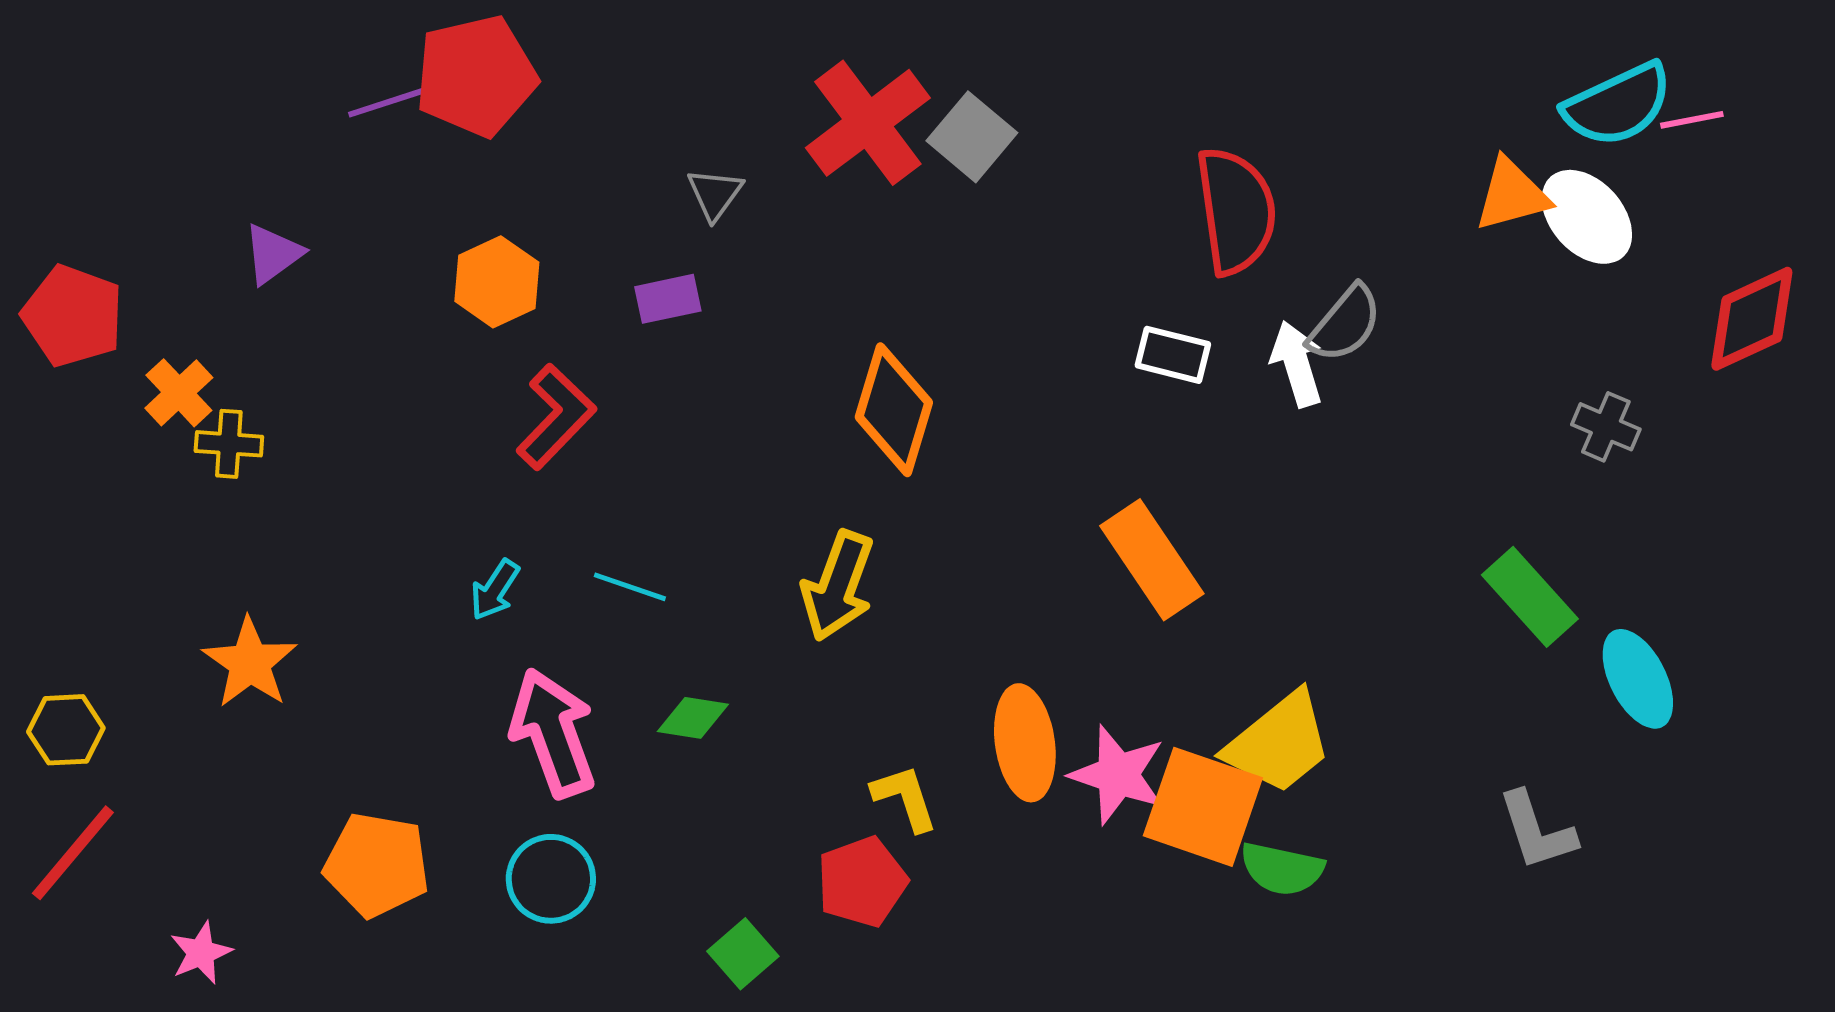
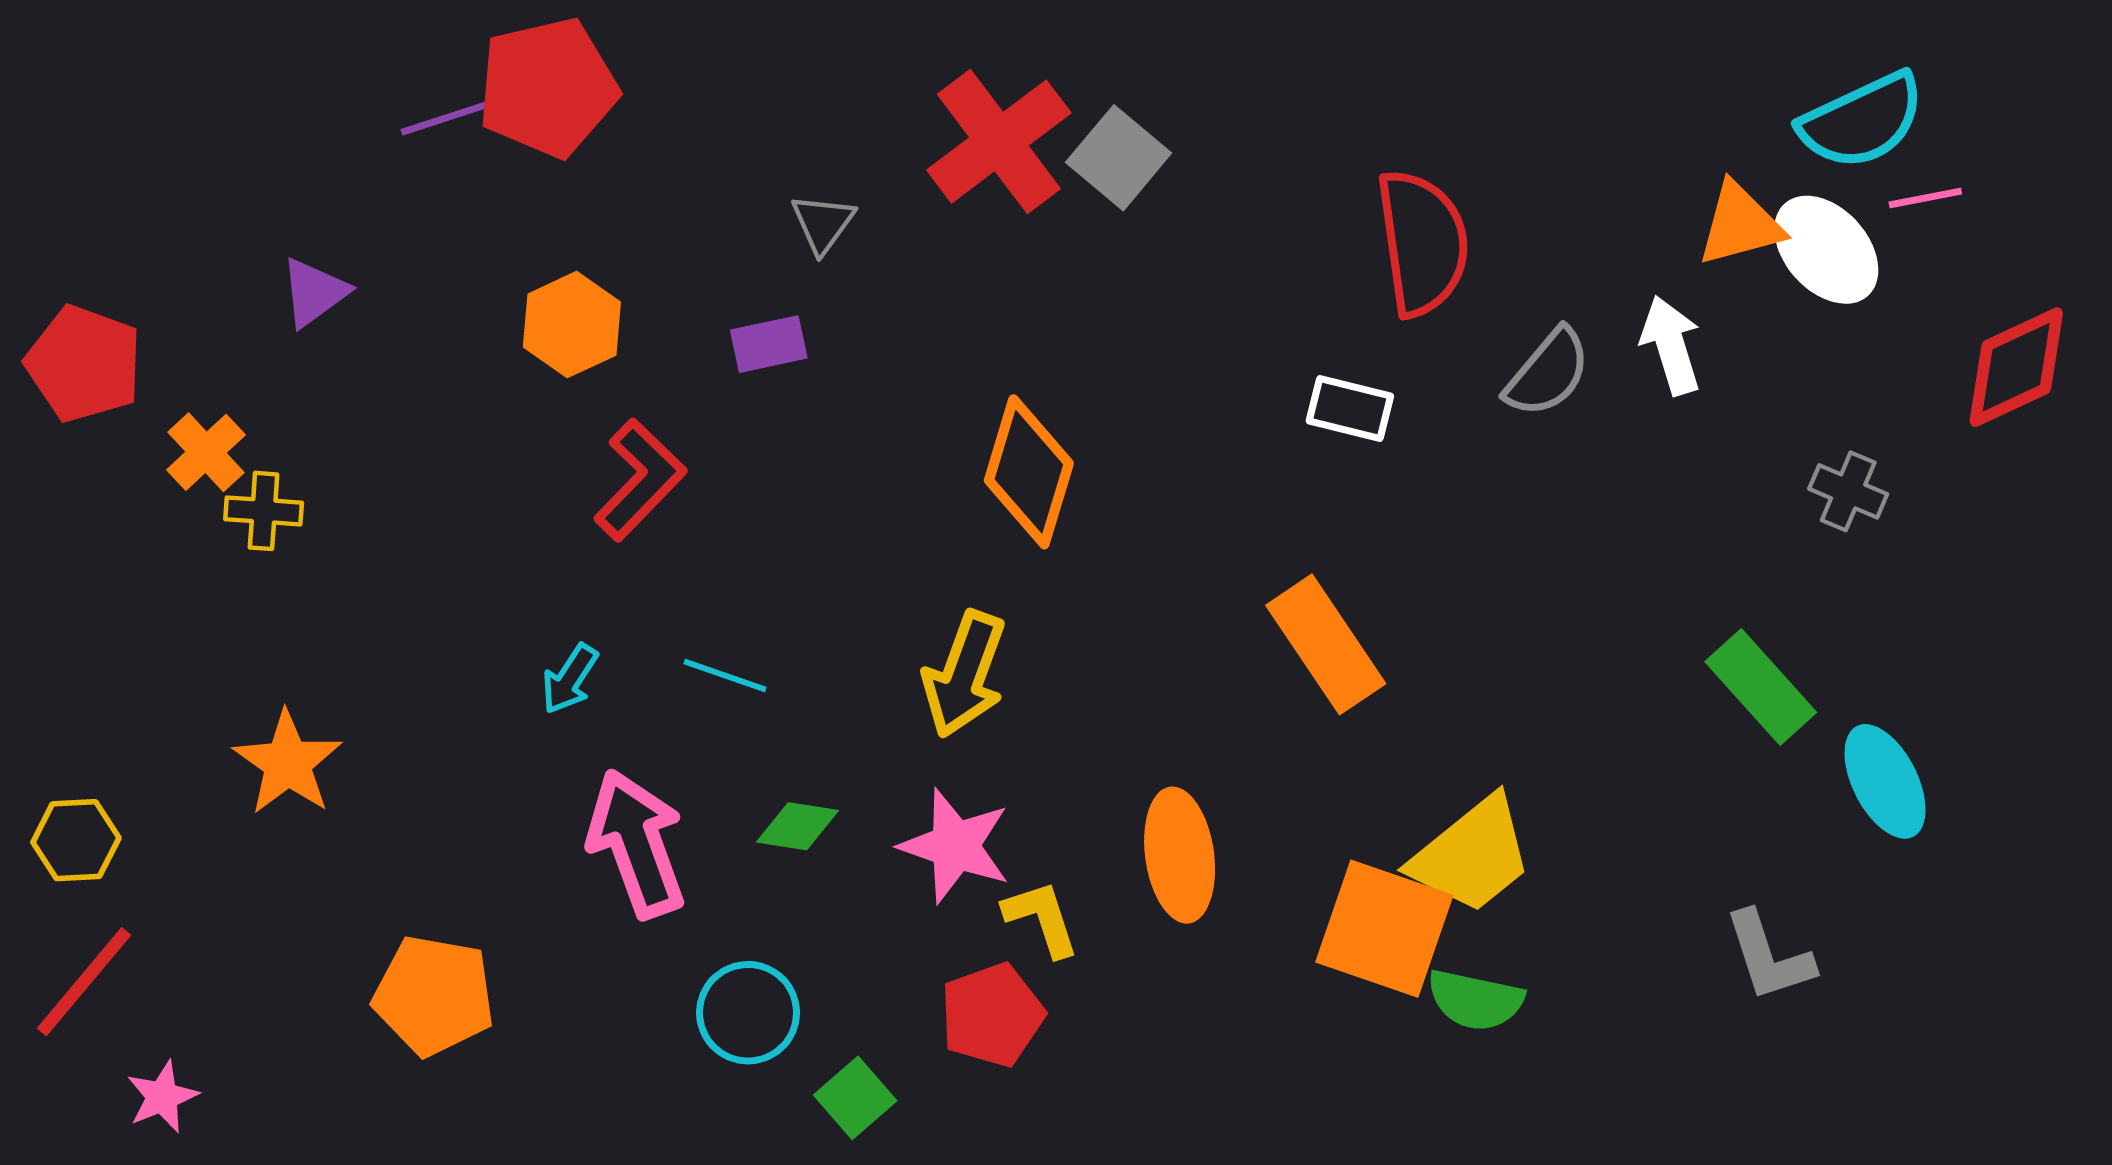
pink line: (1692, 120) -> (1925, 198), moved
white arrow: (1297, 364) -> (1671, 345), moved
pink star: (1118, 775) -> (955, 846), moved
cyan circle: (551, 879) -> (748, 1013), moved
pink star: (201, 953) -> (162, 1097), moved

